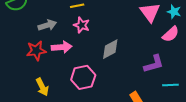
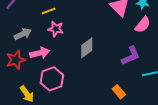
pink hexagon: (83, 77) -> (52, 79), moved

